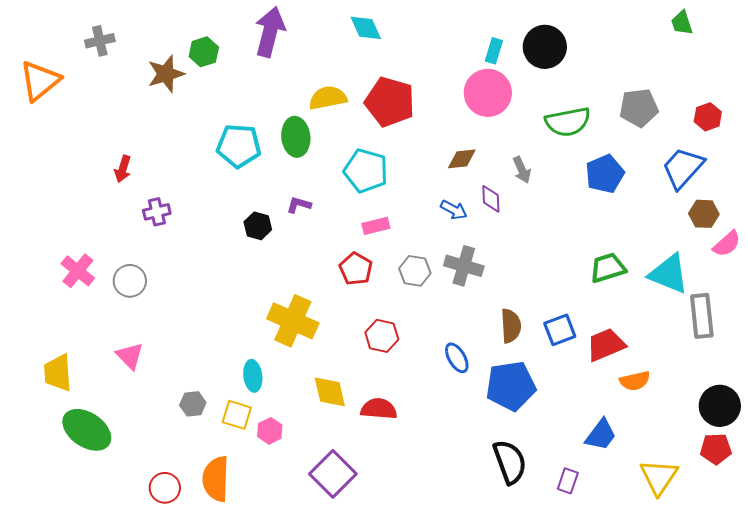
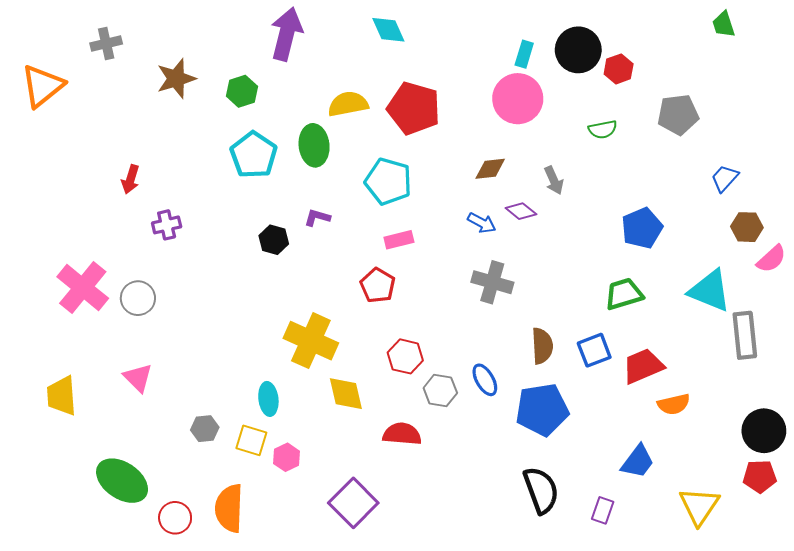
green hexagon: (204, 52) -> (242, 91), moved
red hexagon: (708, 117) -> (619, 69), moved
green semicircle: (568, 122) -> (603, 129), size x0.6
cyan pentagon: (239, 146) -> (254, 155), turned 30
blue trapezoid: (683, 168) -> (725, 178), size x0.6
blue pentagon: (605, 174) -> (642, 228), moved
purple diamond: (491, 199) -> (521, 211), turned -48
green trapezoid: (608, 268) -> (624, 294), moved
pink cross: (78, 271) -> (83, 288), size x1.4
gray hexagon: (415, 271) -> (440, 390), moved
yellow diamond: (330, 392) -> (346, 394), moved
green ellipse: (87, 430) -> (122, 481), moved

